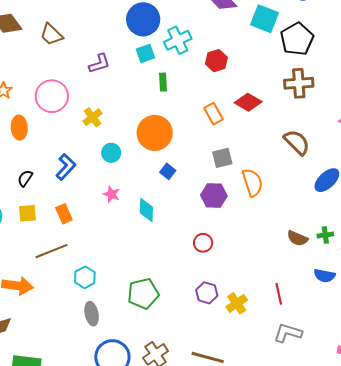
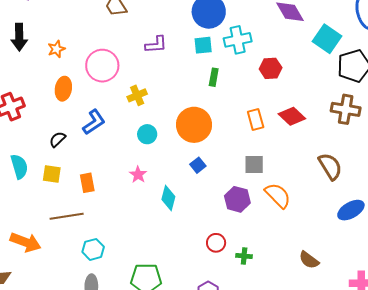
blue L-shape: (66, 167) -> (94, 122), moved
orange semicircle: (252, 183) -> (278, 195), turned -40
green cross: (325, 235) -> (244, 256), moved

